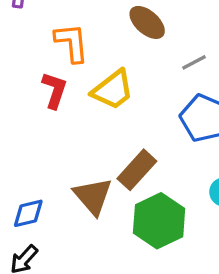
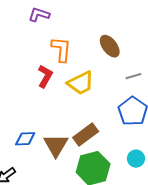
blue diamond: (28, 213) -> (25, 139), moved

